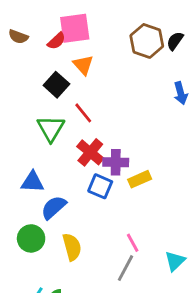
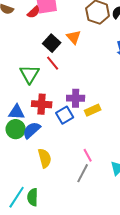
orange triangle: (83, 65) -> (74, 37), moved
black square: (56, 85) -> (52, 43), moved
red cross: (90, 152) -> (42, 104), moved, turned -36
blue square: (100, 186) -> (65, 115), turned 36
green circle: (31, 238) -> (16, 129), moved

